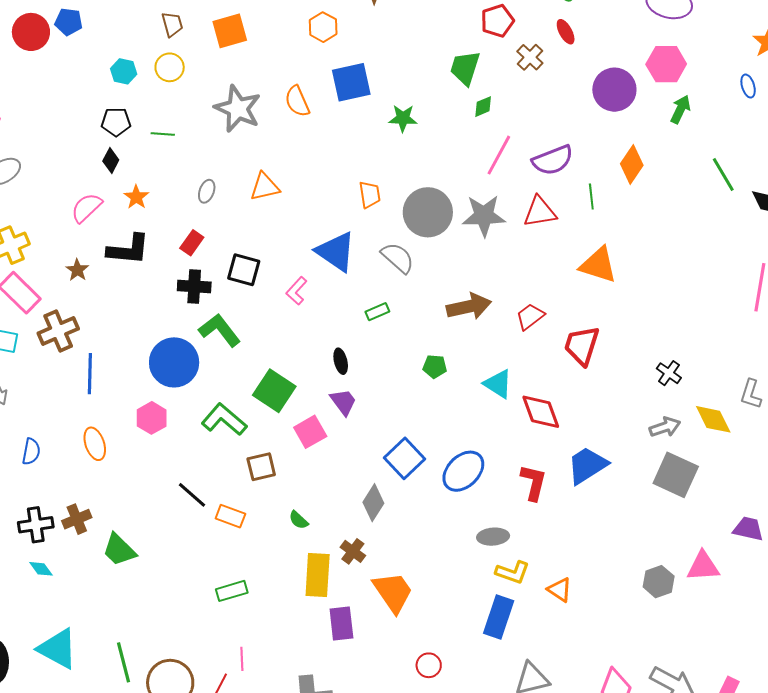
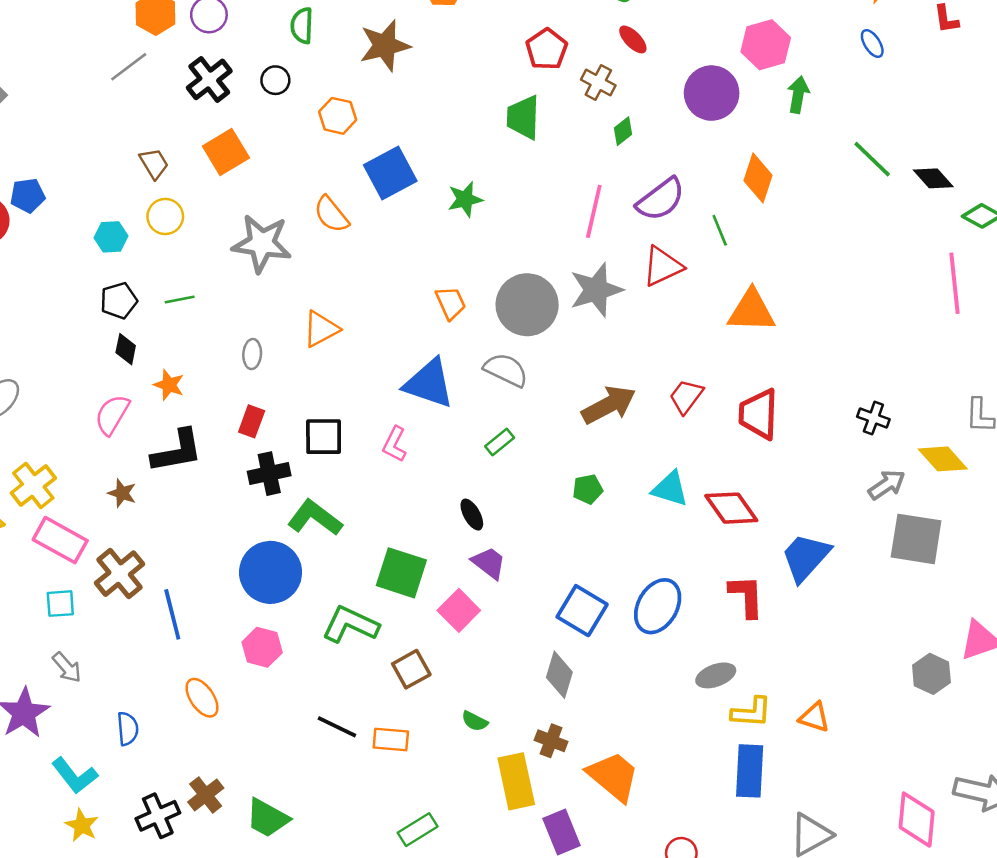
green diamond: (483, 107) -> (623, 131), moved

